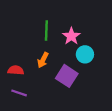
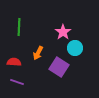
green line: (46, 31) -> (19, 27), moved

